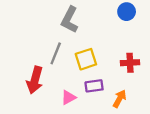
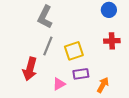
gray L-shape: (70, 20) -> (45, 17), moved
red cross: (130, 63) -> (112, 41), moved

